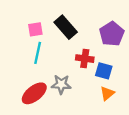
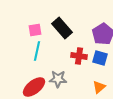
blue square: (104, 71) -> (100, 58), moved

